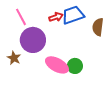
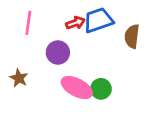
pink line: (21, 17) -> (28, 23), turned 36
purple circle: (33, 40) -> (58, 52), moved, size x0.7

